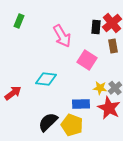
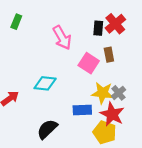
brown rectangle: (113, 46) -> (109, 55), moved
yellow star: (100, 88) -> (103, 93), size x1.5
yellow pentagon: (72, 125) -> (105, 132), moved

